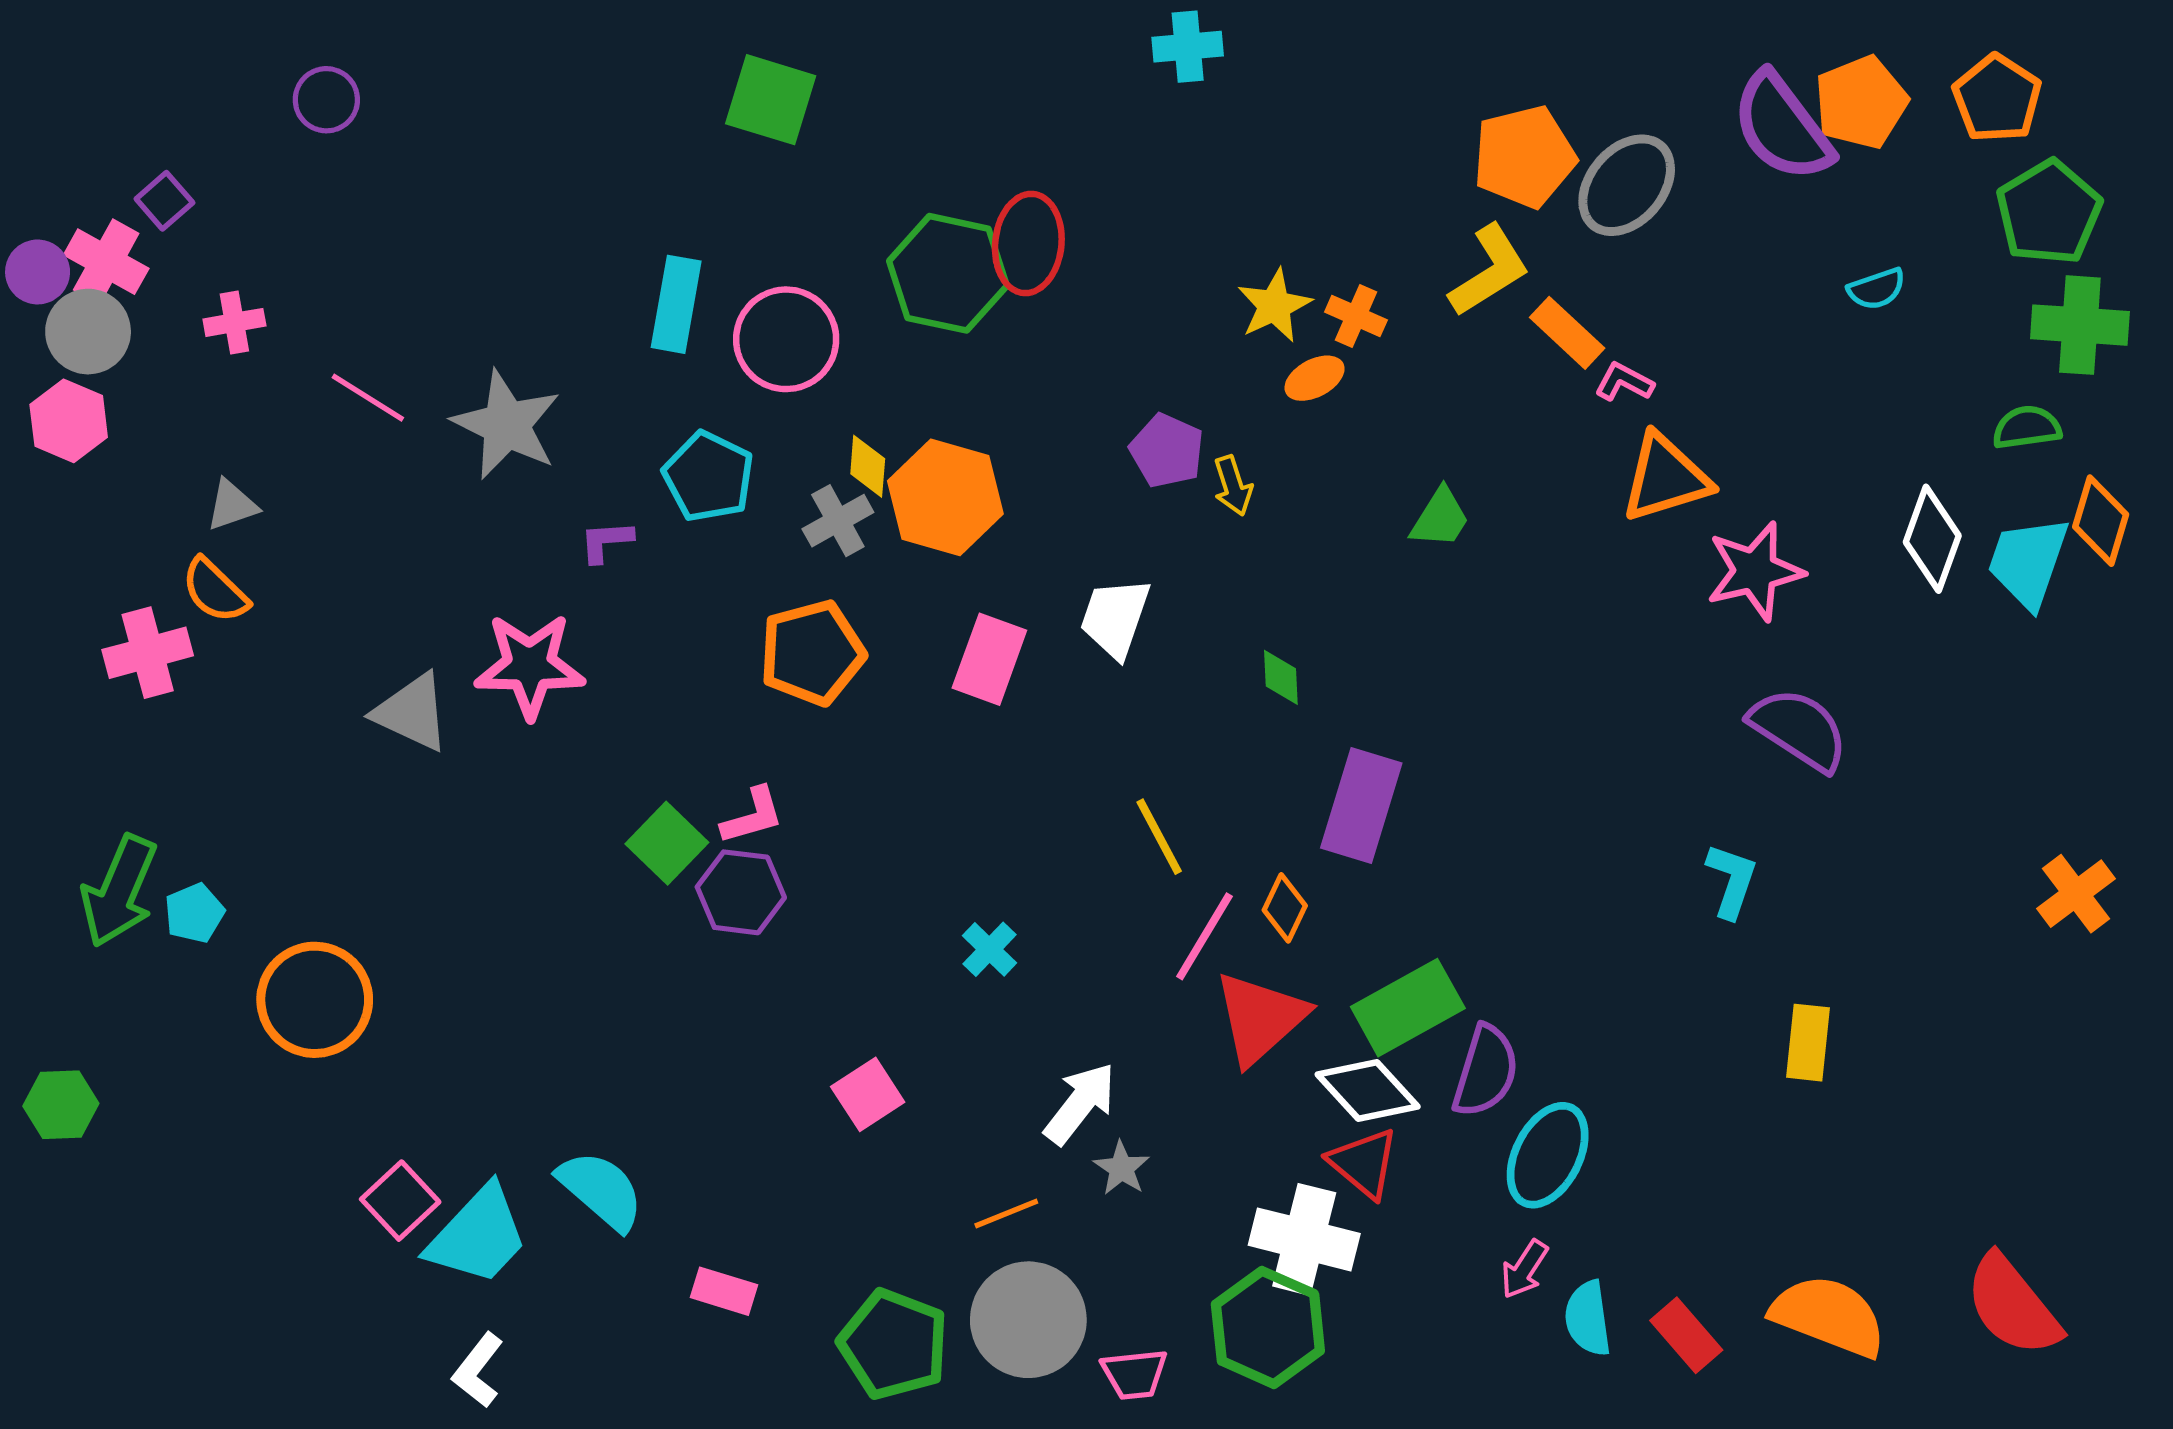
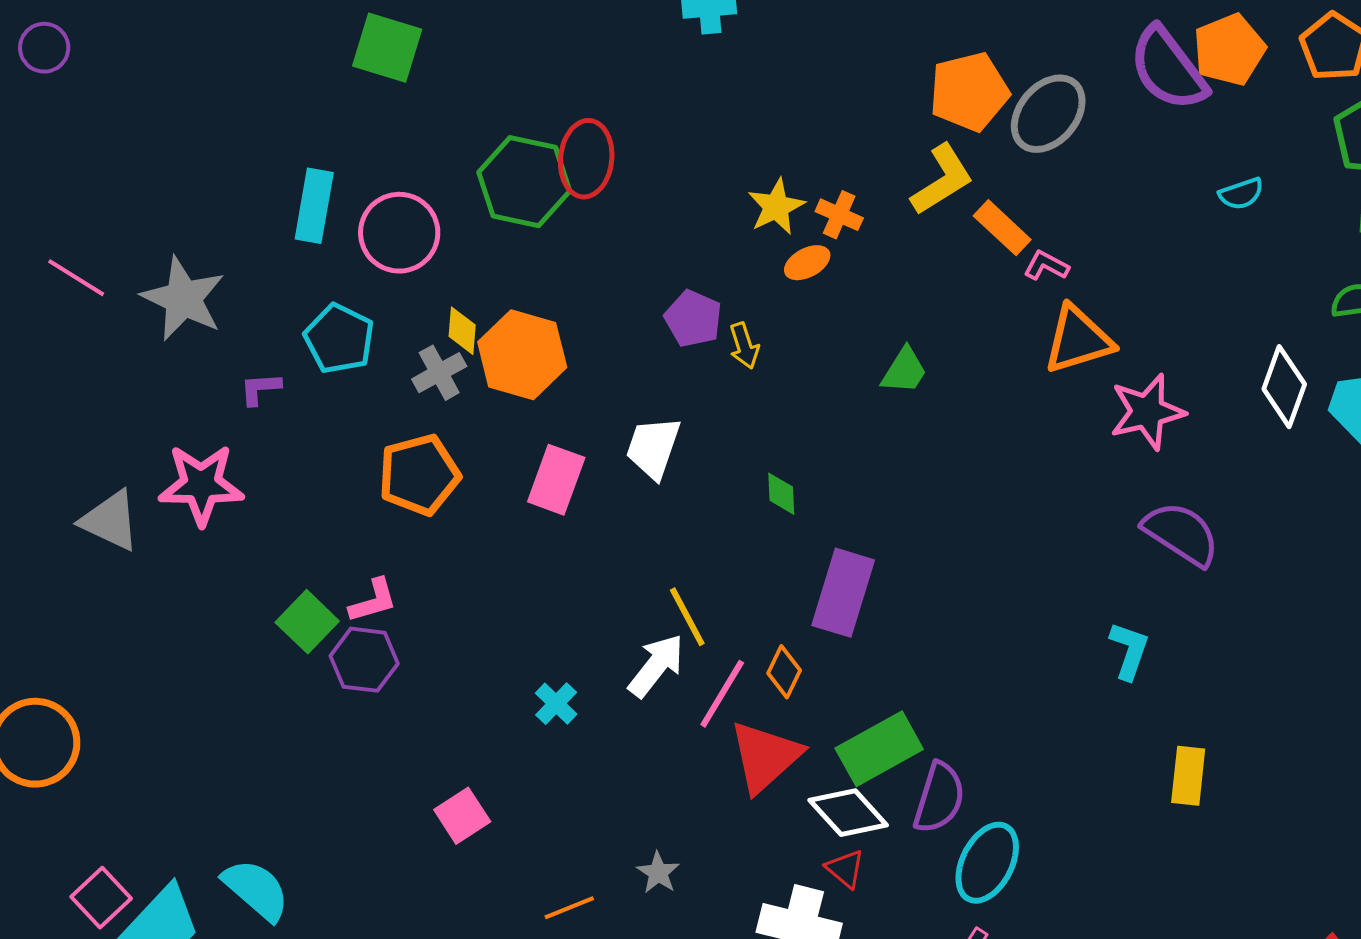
white arrow: (1080, 1103) -> (656, 666), moved
red triangle: (1364, 1163) -> (845, 869), size x0.7

